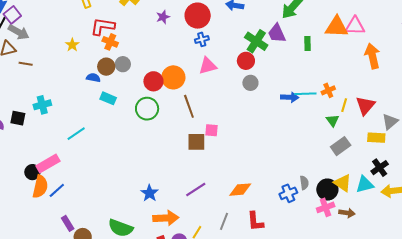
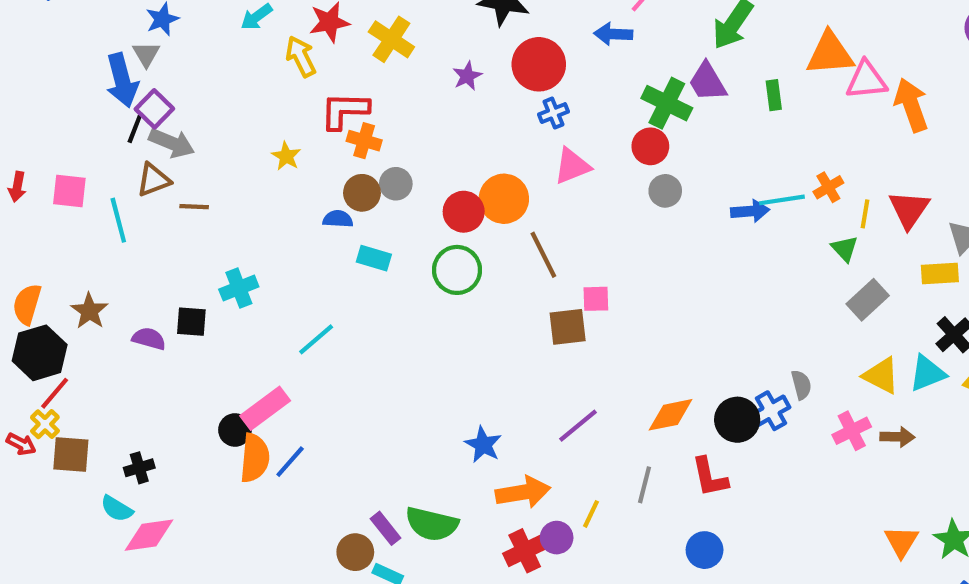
pink triangle: (355, 26) -> (866, 80), moved
black circle: (327, 190) -> (737, 420), moved
purple rectangle: (68, 223) -> (386, 528), moved

